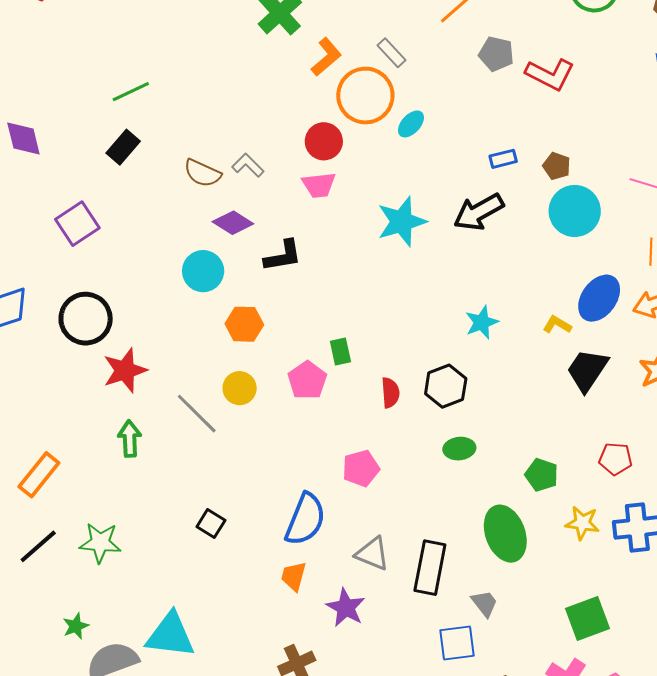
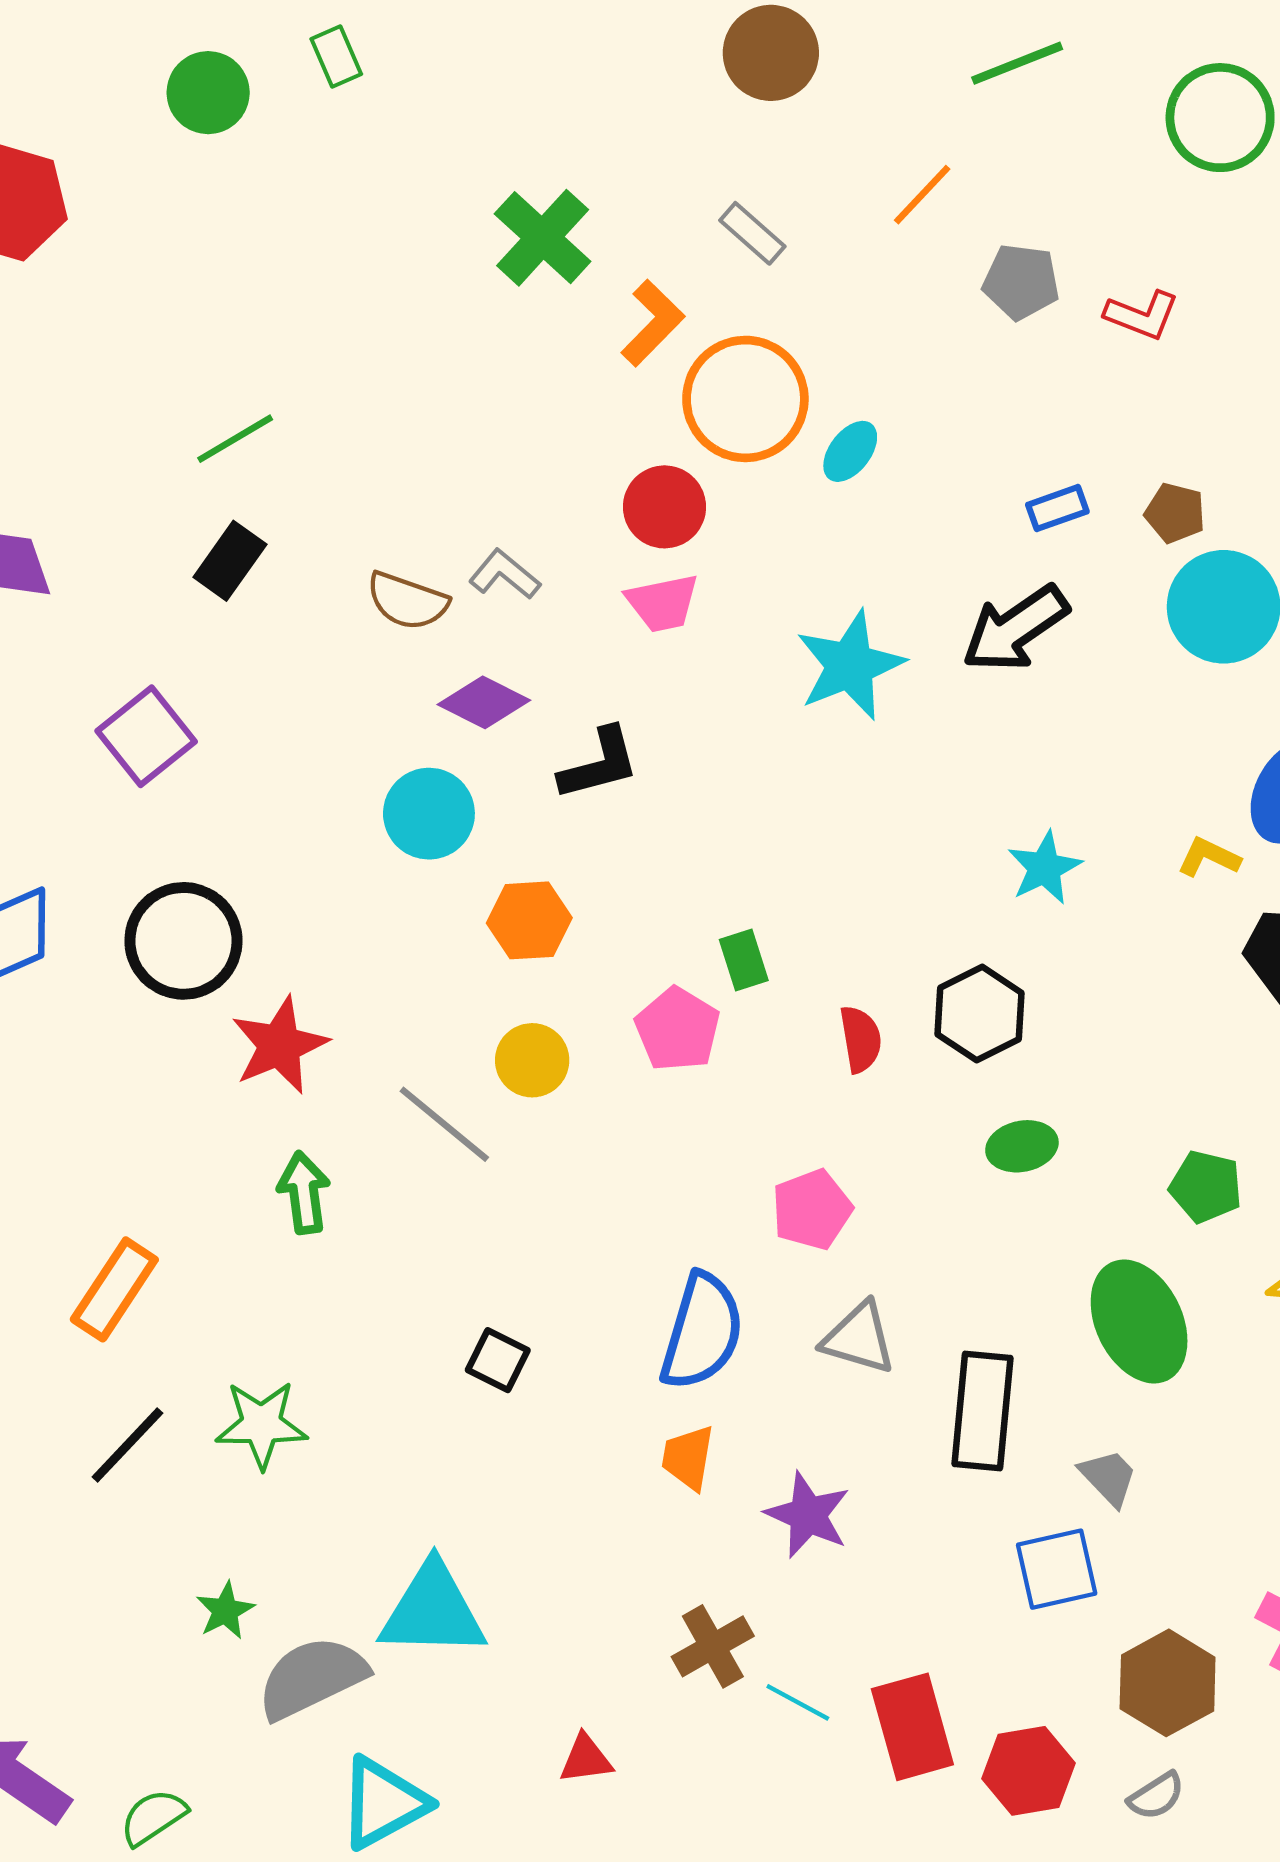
gray rectangle: (391, 53) -> (752, 233), moved
red L-shape: (550, 74) -> (1142, 315), size x0.7
gray triangle: (372, 554) -> (859, 1338), moved

